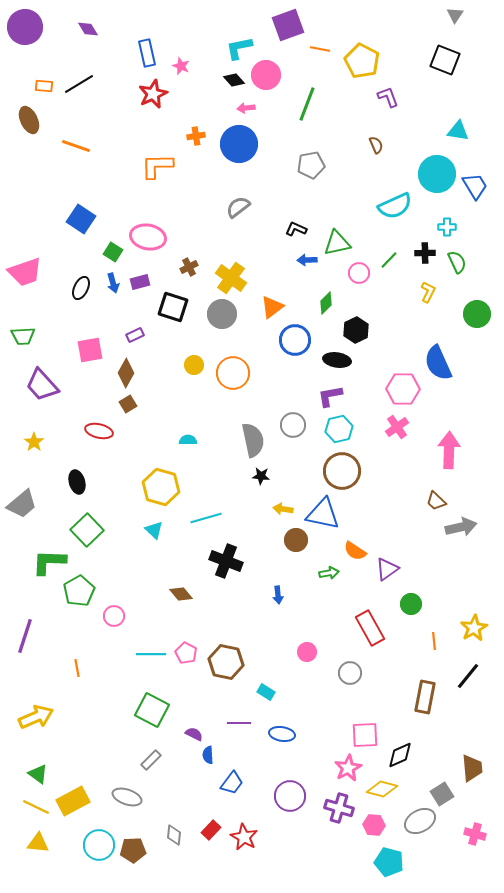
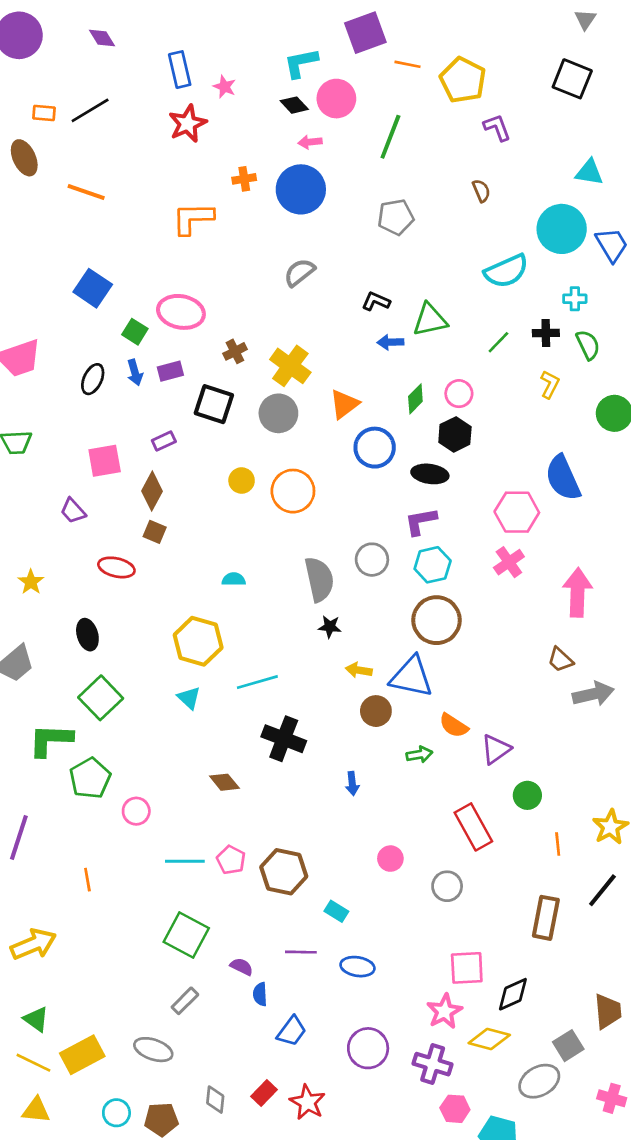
pink circle: (359, 273) -> (459, 394), moved
purple trapezoid: (42, 385) -> (73, 511), moved, size x0.6
brown square: (128, 404) -> (155, 532), turned -36
pink hexagon: (374, 825) -> (455, 1109), moved
cyan circle: (99, 845) -> (116, 1113), size x0.7

